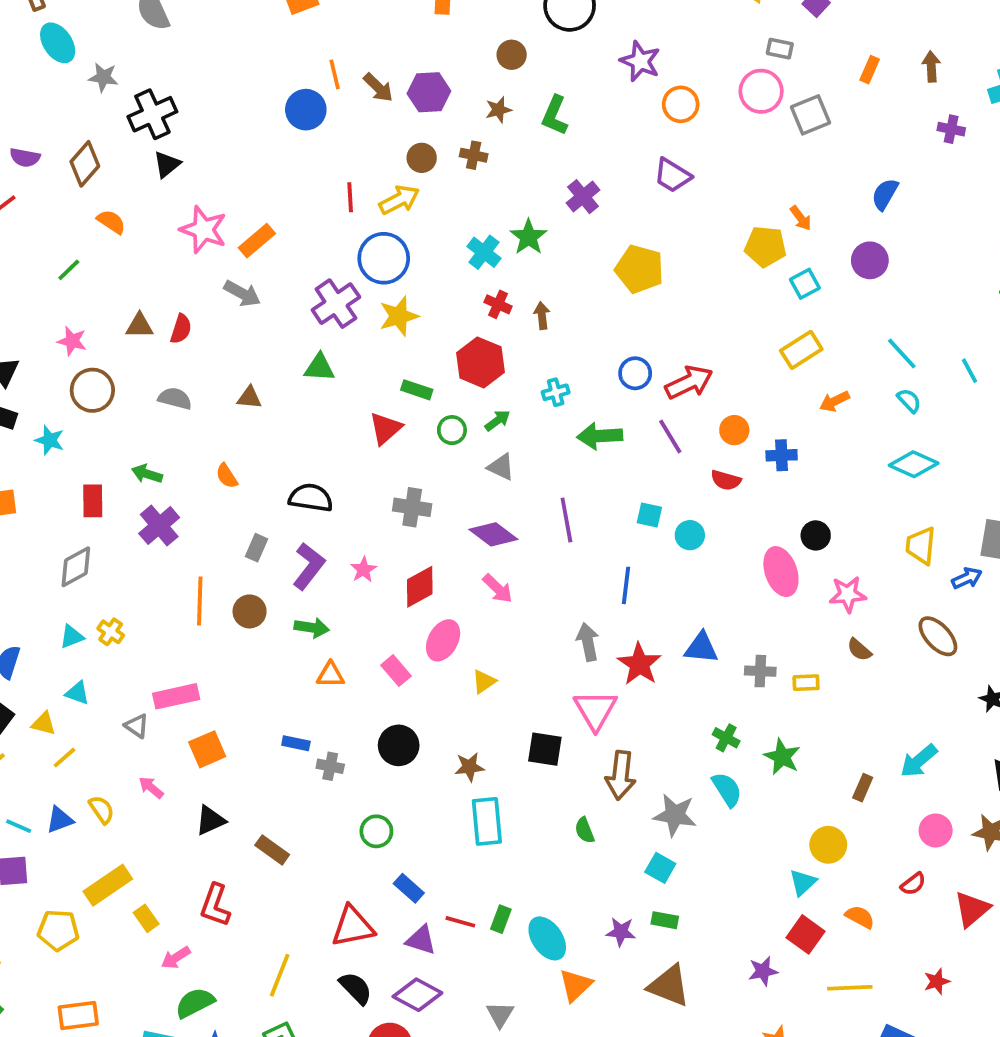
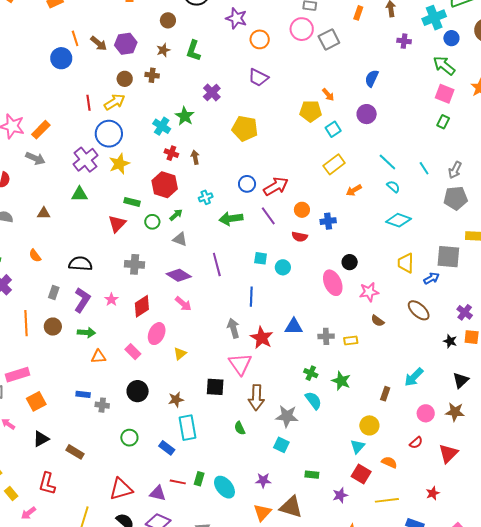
blue rectangle: (409, 888) -> (167, 448), moved
green rectangle: (665, 920) -> (312, 475), moved
orange triangle: (576, 985) -> (262, 512), moved

